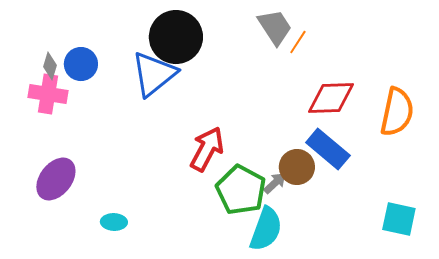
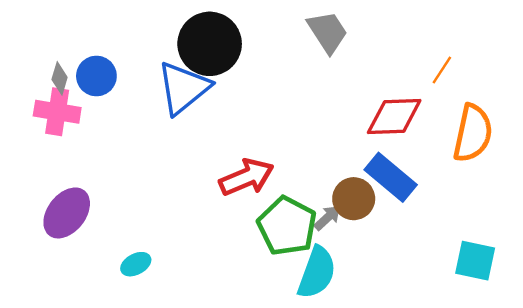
orange line: (298, 42) -> (442, 70), moved
red arrow: (207, 149) -> (247, 177), turned 39
cyan ellipse: (114, 222) -> (136, 264), turned -30

